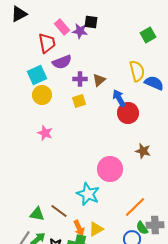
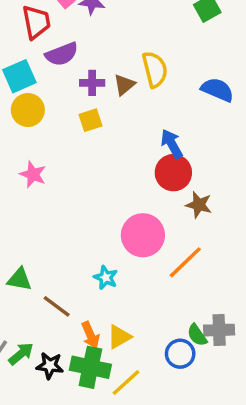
yellow semicircle: (137, 71) -> (155, 69), moved
blue arrow: (119, 98) -> (172, 144), moved
red circle: (128, 113) -> (173, 173), moved
cyan star: (88, 194) -> (106, 278), size x0.6
orange line: (135, 207) -> (185, 262), moved
green triangle: (37, 214) -> (19, 279), moved

